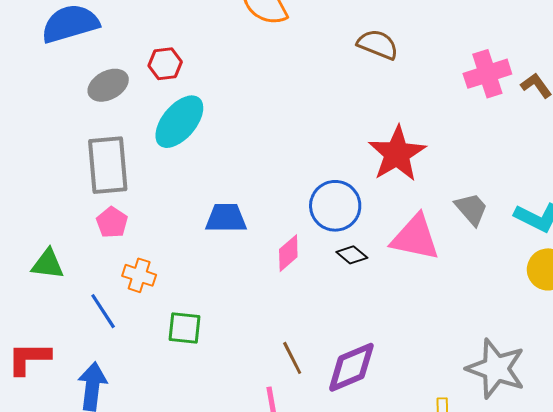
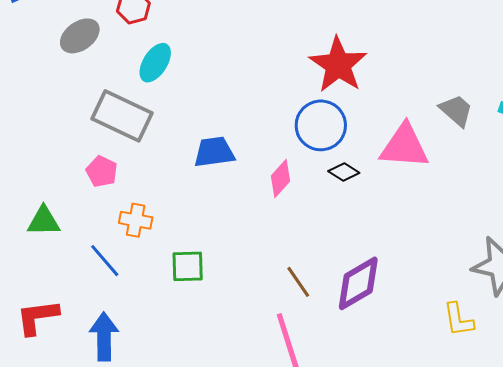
cyan ellipse: (179, 122) -> (155, 63), size x0.7
red star: (397, 154) -> (338, 65), moved
gray rectangle: (108, 165) -> (122, 116), moved, turned -52

